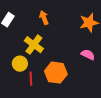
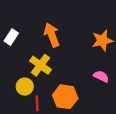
orange arrow: (44, 18) -> (52, 35), size x1.5

